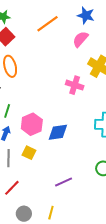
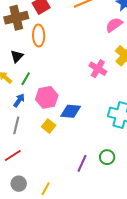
yellow square: (29, 153) -> (49, 126), moved
purple line: (64, 182) -> (82, 163), moved, turned -54

